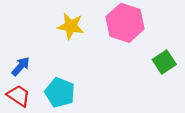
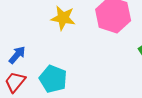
red trapezoid: (18, 96) -> (15, 82), turned -85

